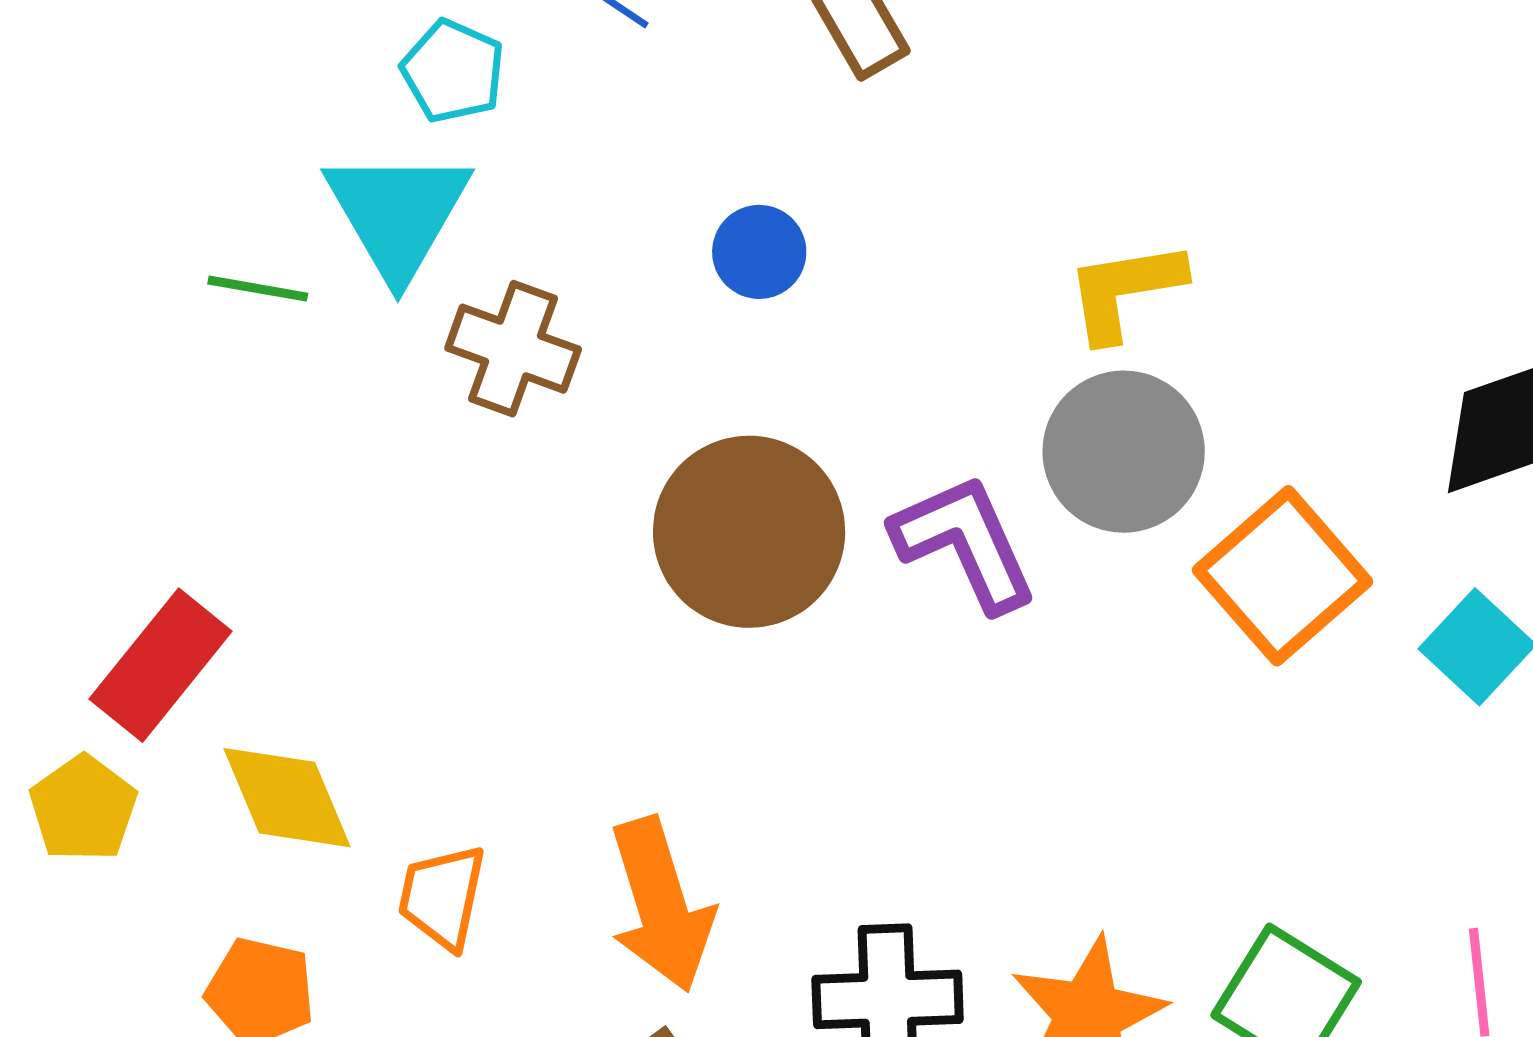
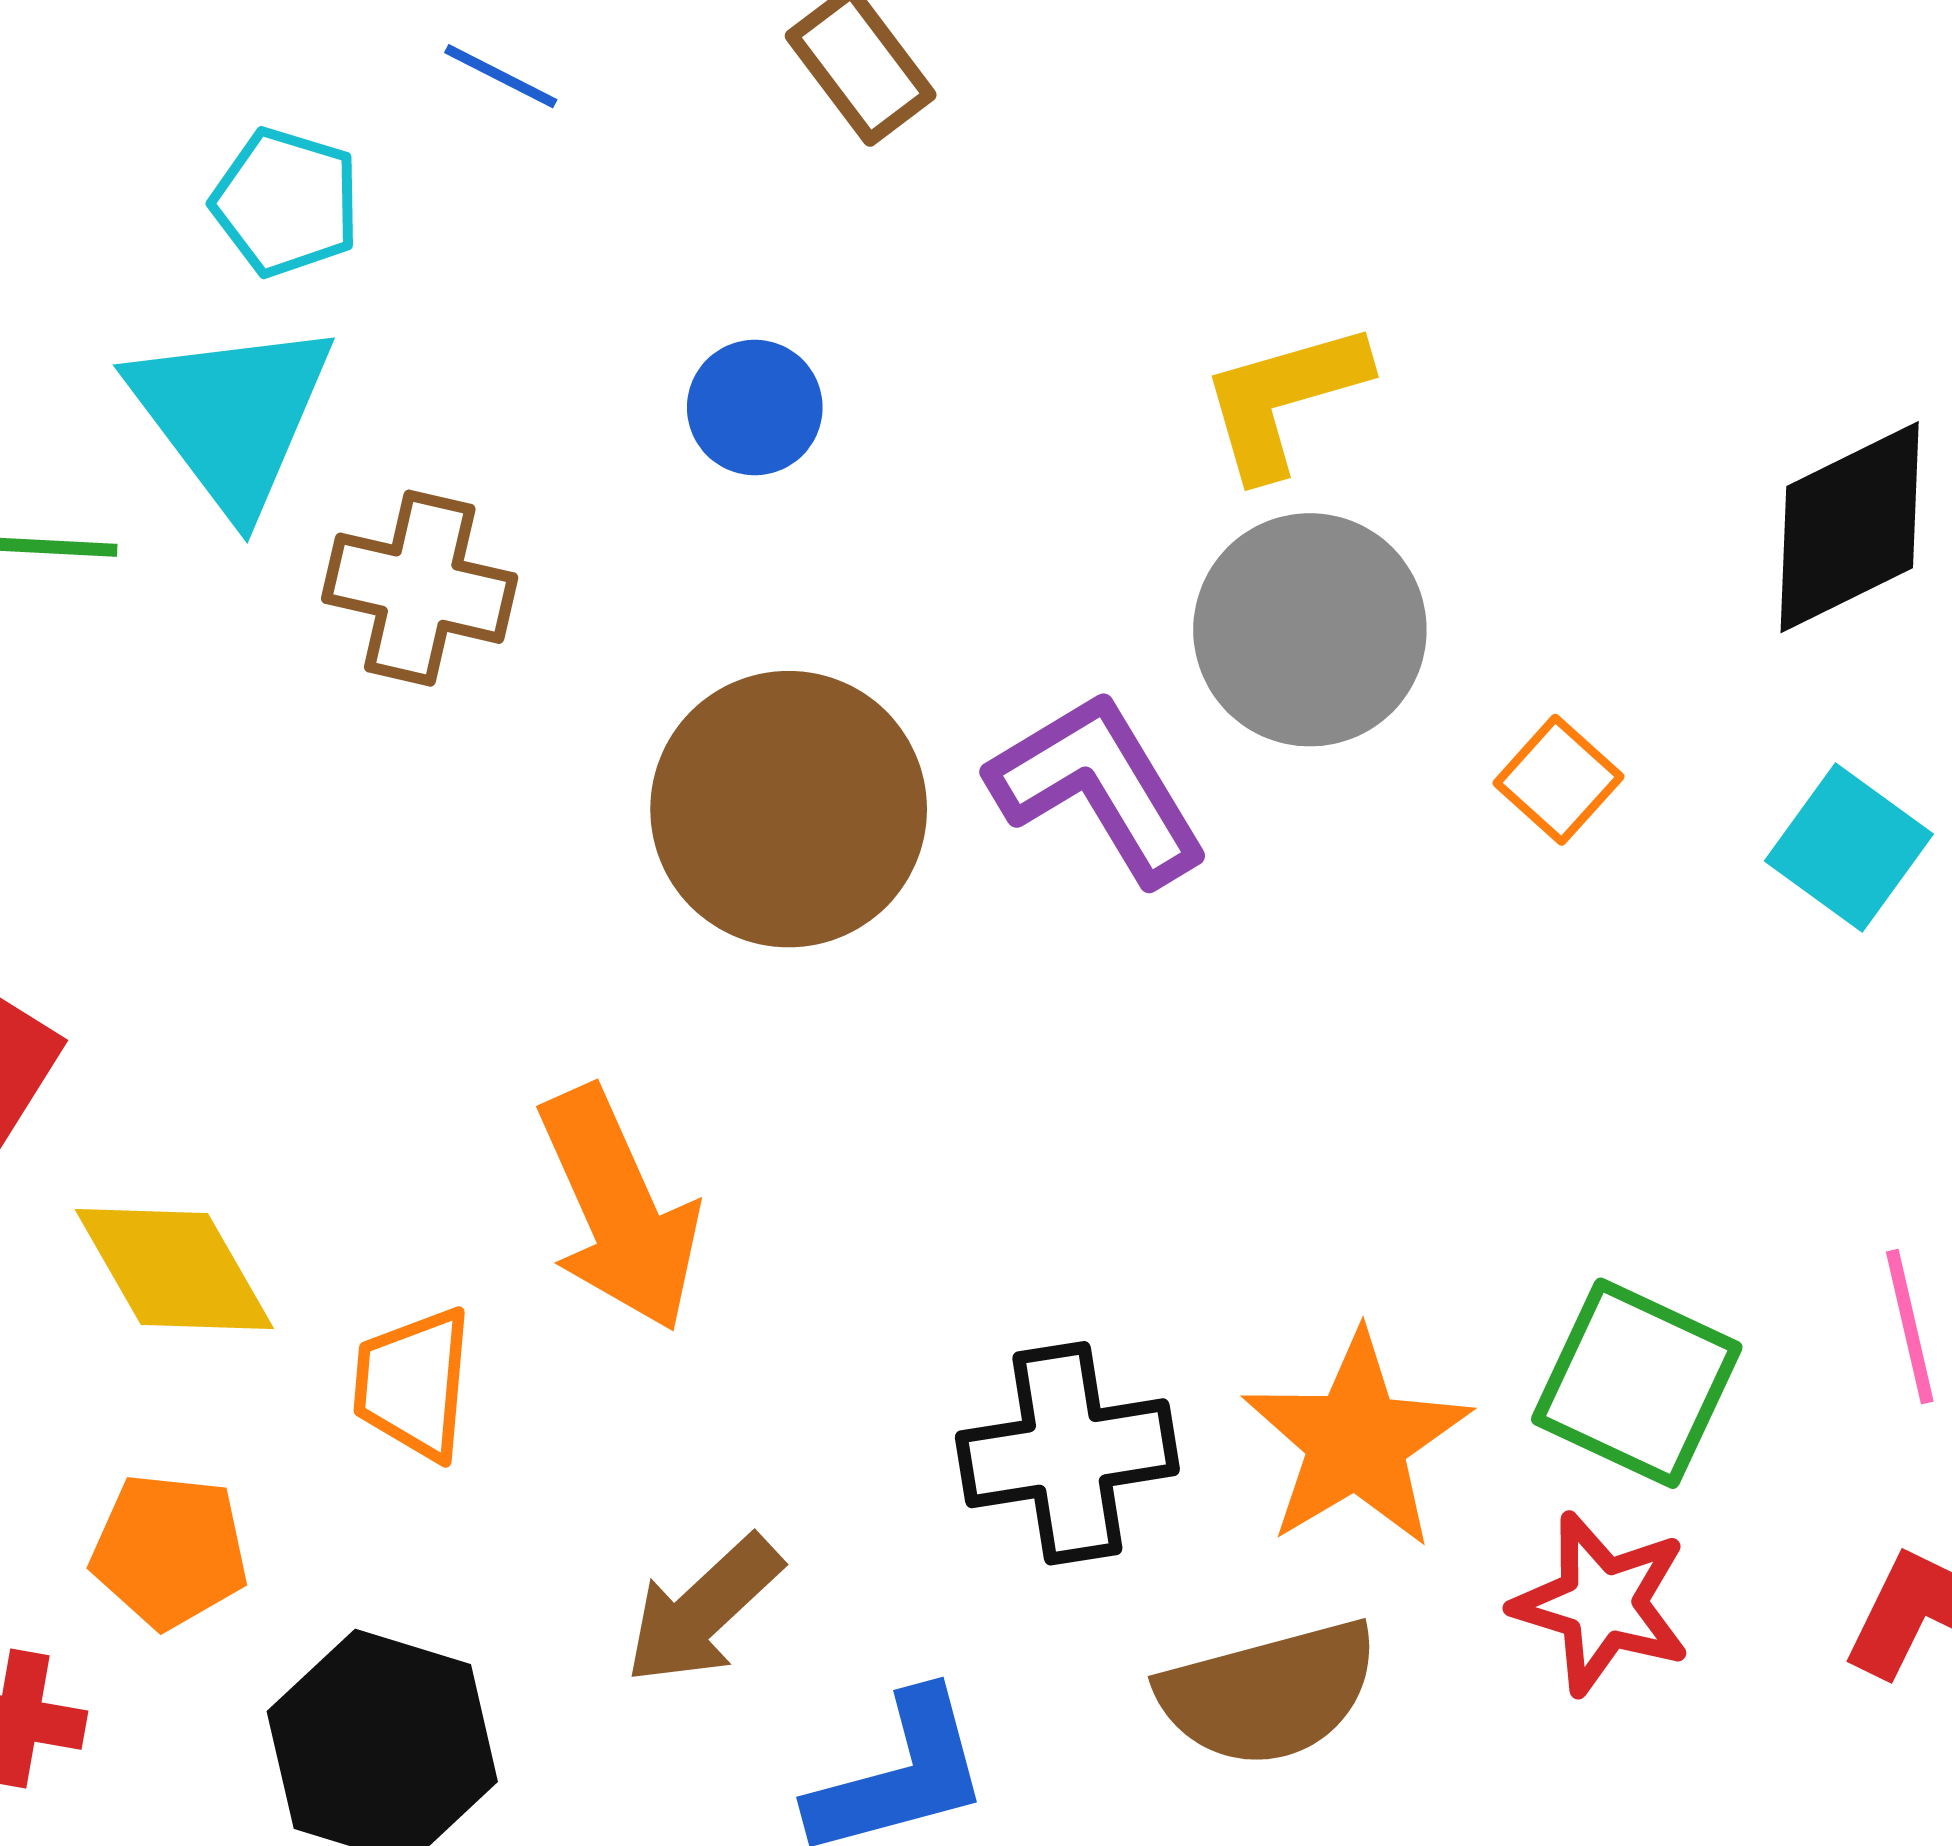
orange square: (1283, 576) -> (1558, 780), size x0.5
orange arrow: (661, 905) -> (619, 1209), moved

